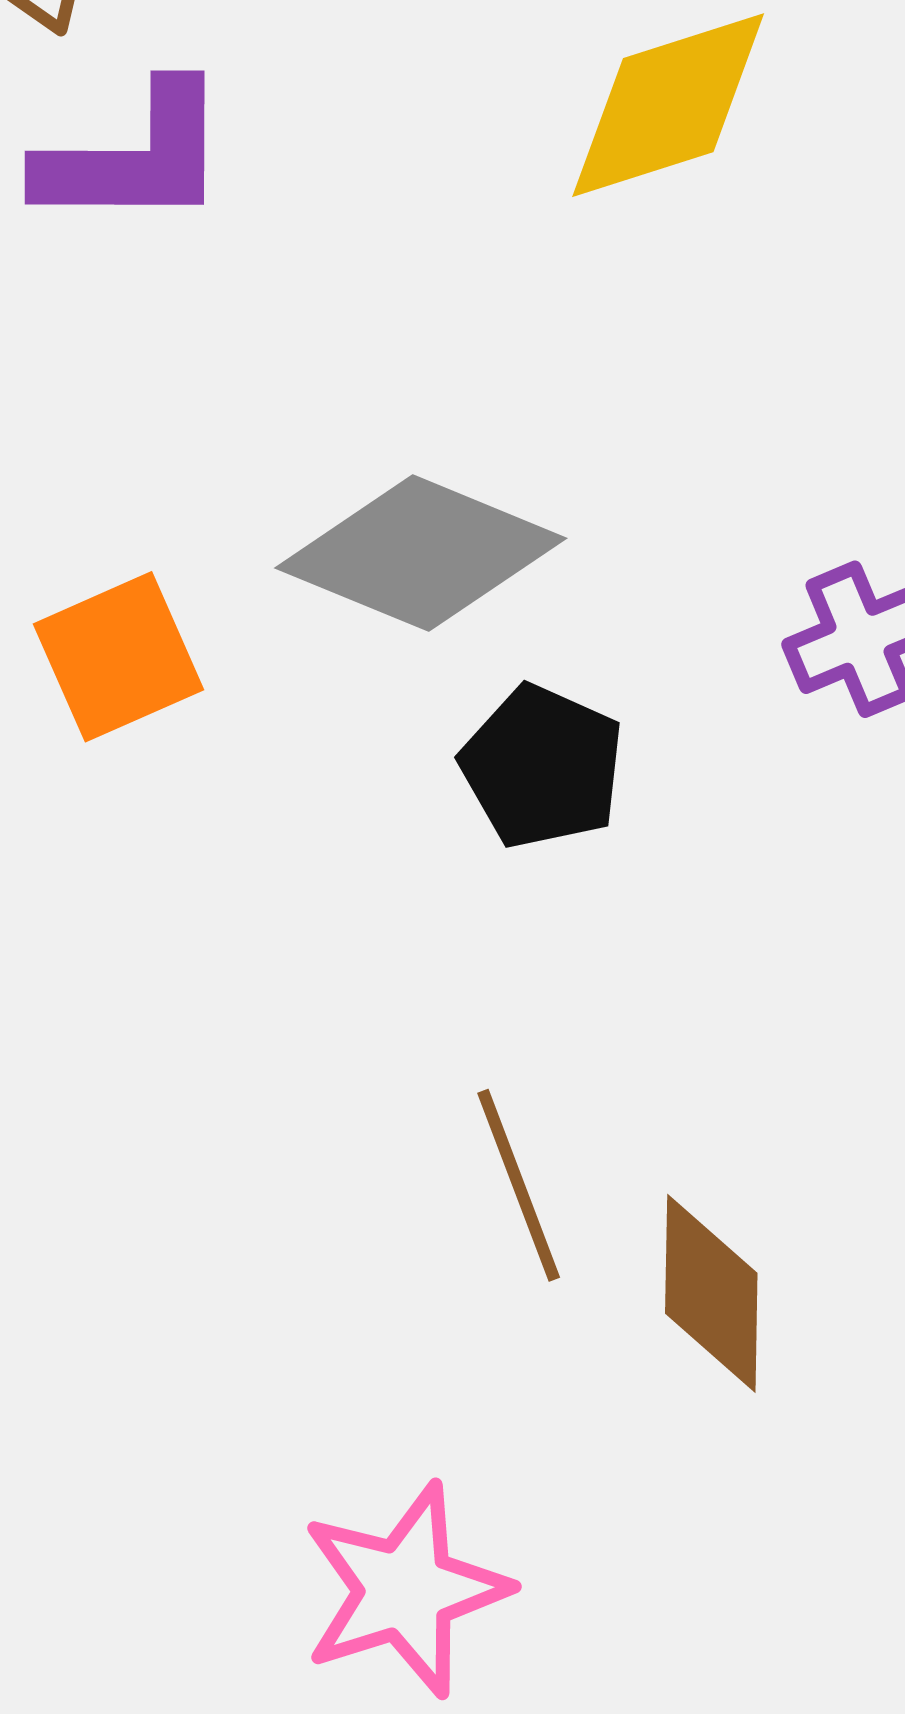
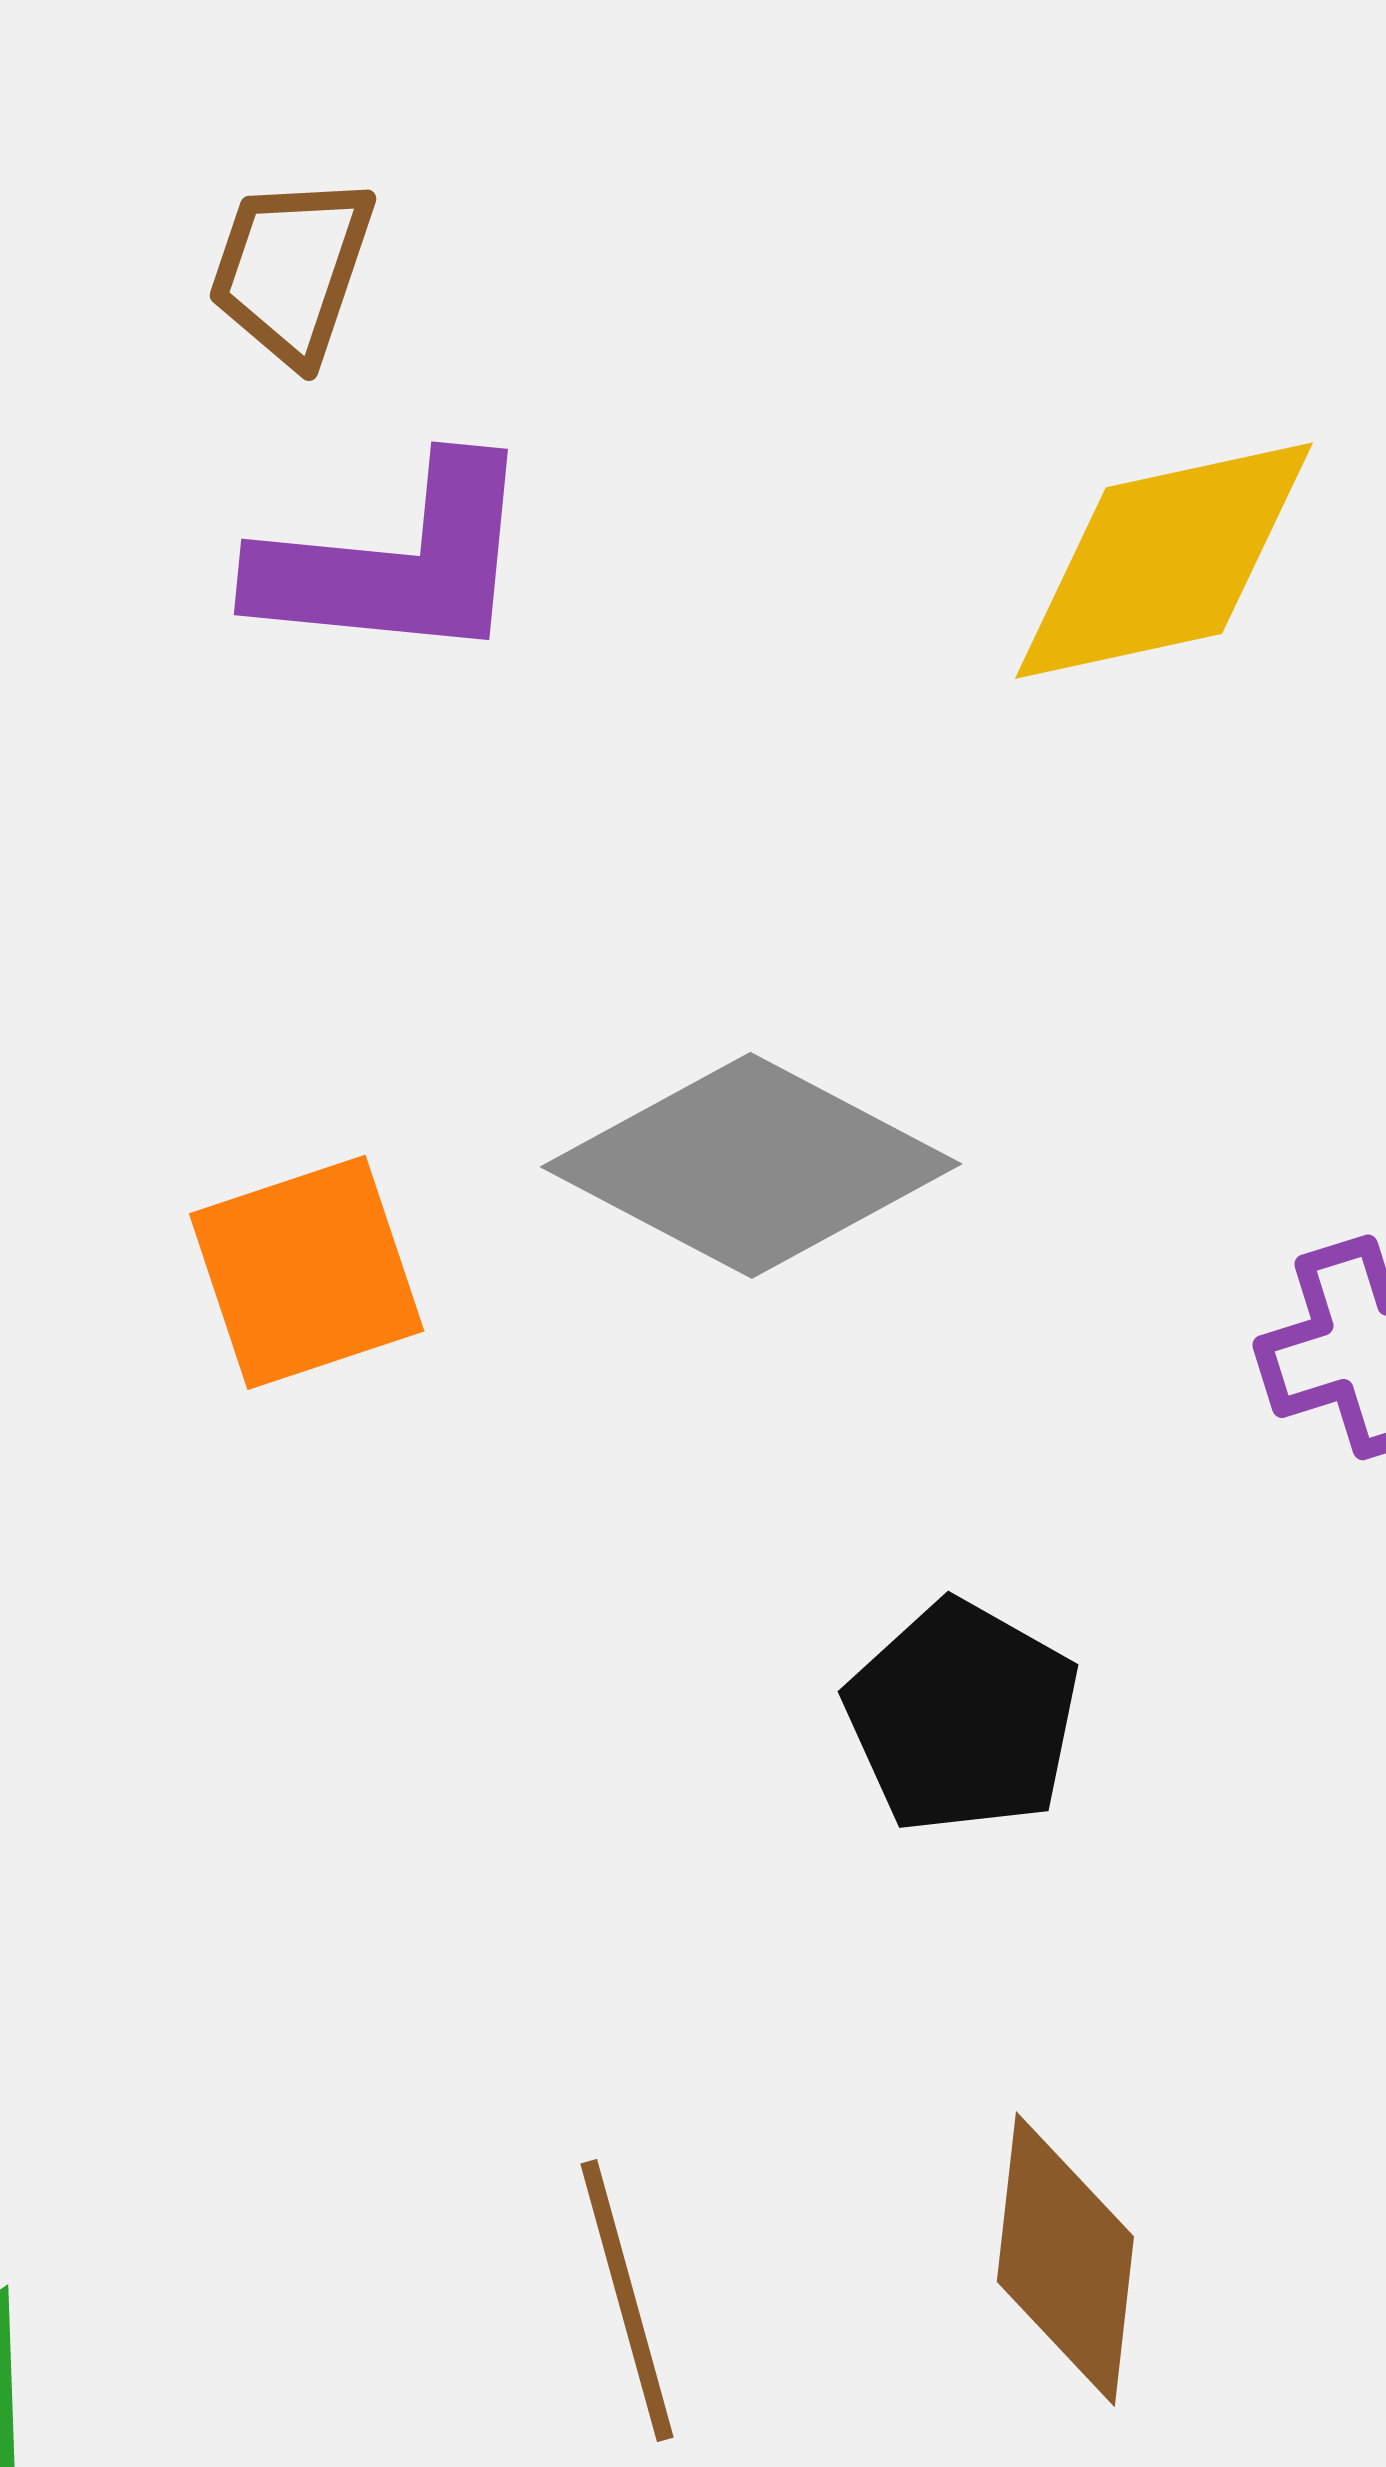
black pentagon: (542, 767) -> (962, 1717), moved
brown line: (519, 1185) -> (627, 2301), moved

